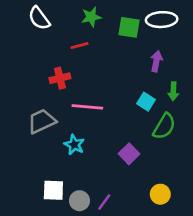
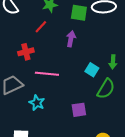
red line: (79, 46) -> (41, 27), turned -32
purple arrow: (156, 61) -> (71, 39), moved
purple square: (129, 154) -> (79, 110), turned 35

